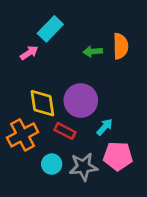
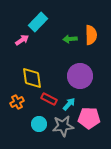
purple circle: (81, 100) -> (80, 76), moved
cyan arrow: (105, 127) -> (69, 104), moved
orange cross: (23, 135) -> (17, 102), size x0.6

